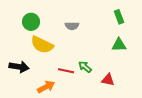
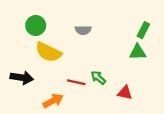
green rectangle: (119, 17) -> (143, 30), moved, turned 48

